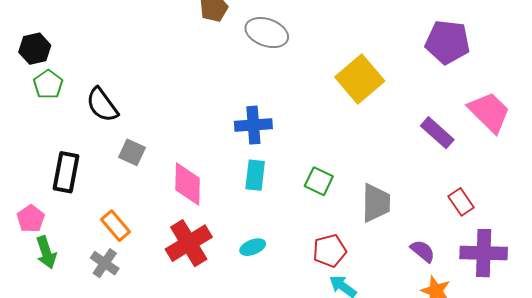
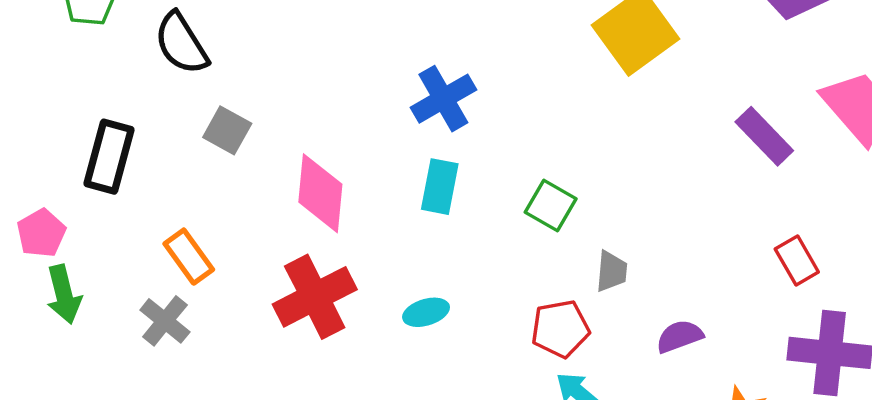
blue cross: (253, 125) -> (443, 99), turned -30
gray trapezoid: (376, 203) -> (611, 271), moved, size x0.6
purple semicircle: (423, 251) -> (680, 336), moved, turned -64

